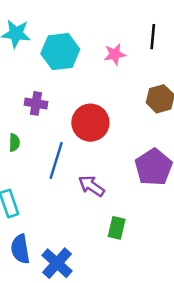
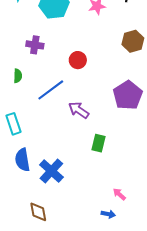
red circle: (90, 123) -> (78, 60), size x0.6
blue line: (56, 161) -> (51, 90), turned 36

